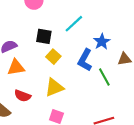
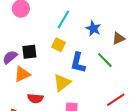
black square: (44, 36) -> (29, 52), moved
yellow square: (53, 57) -> (59, 45), moved
blue L-shape: (85, 60) -> (78, 63), moved

